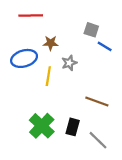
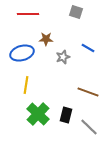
gray square: (91, 30) -> (76, 12), moved
blue line: (105, 46) -> (88, 48), moved
yellow line: (48, 76) -> (26, 85), moved

